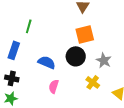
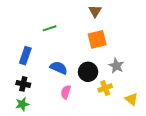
green line: (29, 26) -> (50, 28), moved, turned 56
black circle: (76, 56) -> (88, 72), moved
yellow cross: (93, 82) -> (105, 88), turned 32

